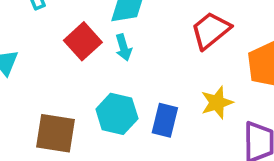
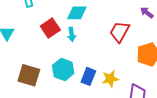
red trapezoid: (211, 30) -> (120, 32), turned -30
yellow star: (217, 103) -> (110, 79), moved

